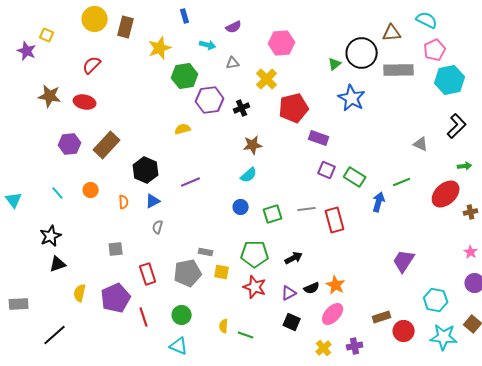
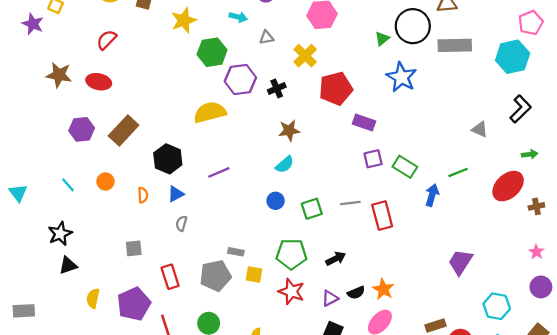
pink pentagon: (435, 50) -> (531, 23), moved
yellow semicircle: (183, 129) -> (210, 112), size x1.8
purple square: (327, 170) -> (373, 159), turned -36

